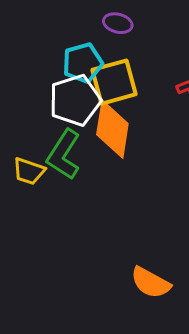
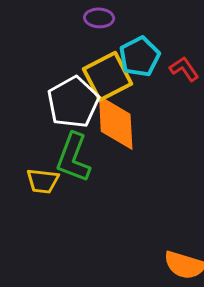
cyan pentagon: (83, 63) -> (140, 57), moved

